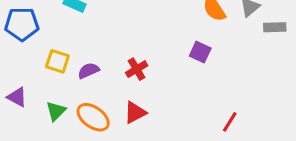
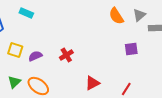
purple square: (200, 52) -> (131, 49), moved, turned -32
red triangle: (135, 113) -> (92, 83), moved

